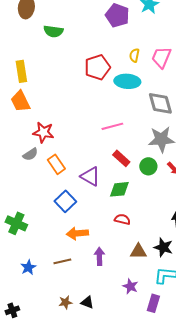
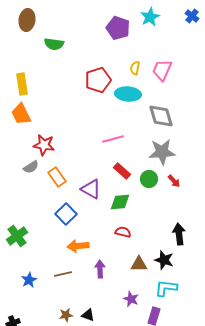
green cross: (16, 223) -> (17, 236), turned 30

